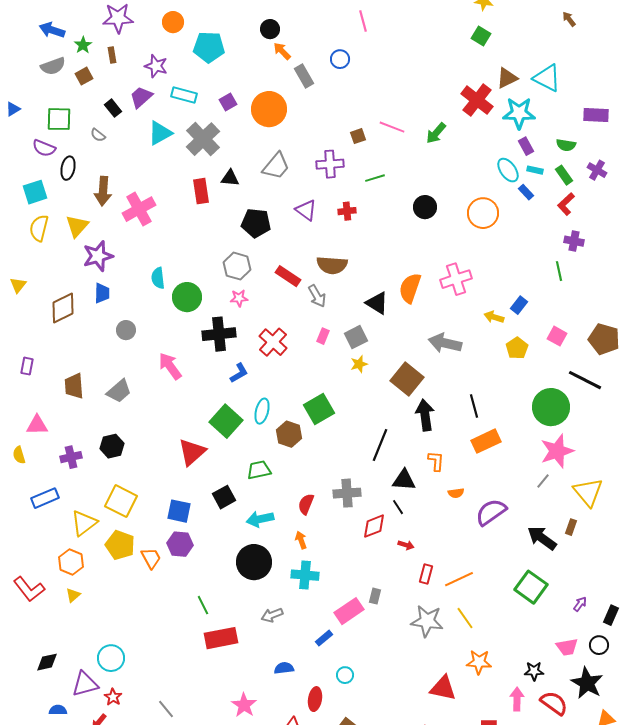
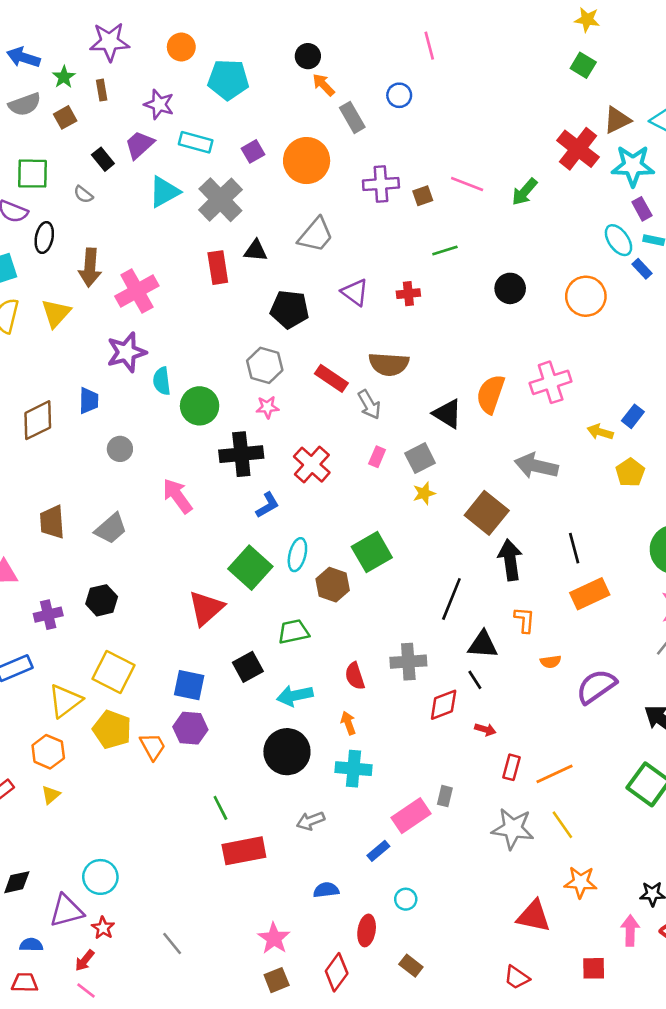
purple cross: (330, 164) -> (381, 184), moved
purple star: (98, 256) -> (126, 352), moved
red semicircle: (306, 504) -> (355, 676), turned -40

